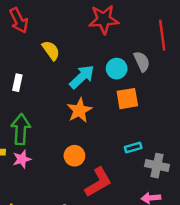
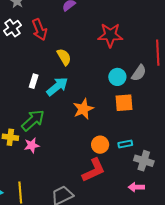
gray semicircle: (142, 61) -> (139, 73), turned 54
cyan arrow: (82, 77) -> (57, 86), moved
green arrow: (21, 129) -> (33, 120), turned 40
orange circle: (74, 156) -> (100, 145), moved

